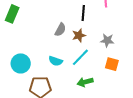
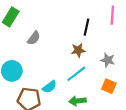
gray semicircle: (60, 30) -> (34, 38), moved
cyan semicircle: (56, 61) -> (49, 87), moved, turned -64

